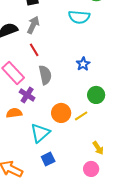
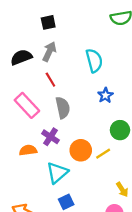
cyan semicircle: (79, 17) -> (94, 61), moved, turned -110
purple cross: (27, 95) -> (50, 137), moved

